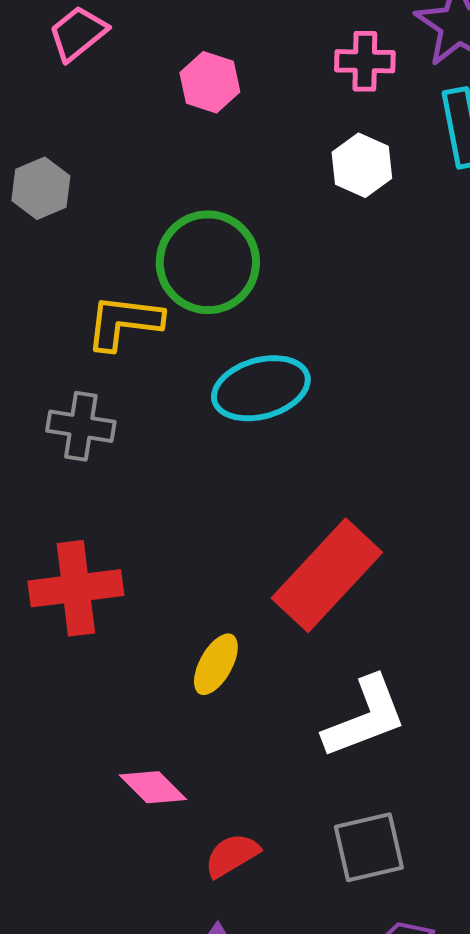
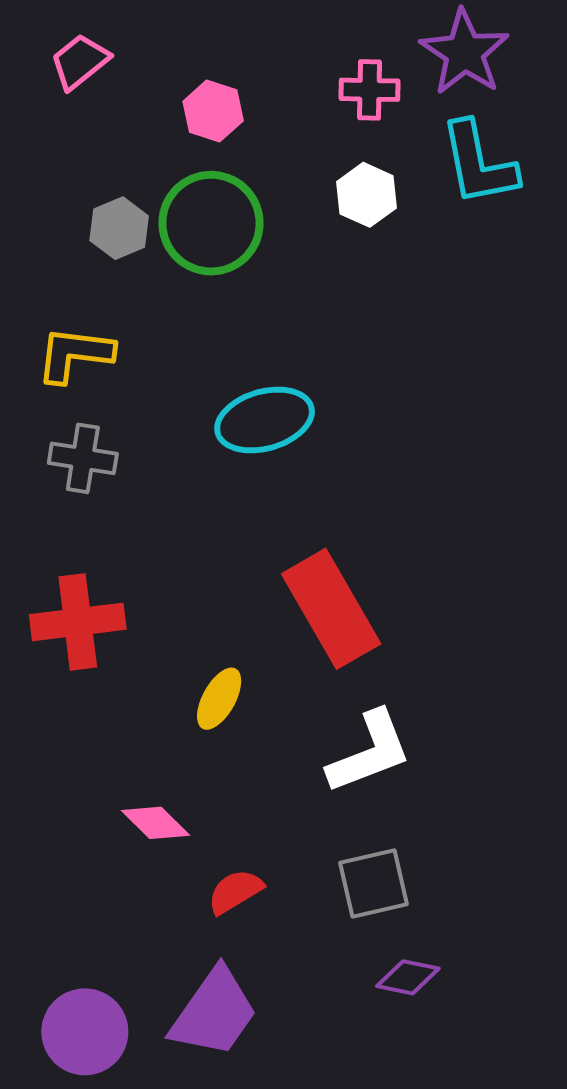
gray hexagon: (41, 188) -> (119, 228), moved
green circle: (208, 262) -> (211, 223), moved
yellow L-shape: (124, 322) -> (75, 354), moved
red rectangle: (327, 575) -> (331, 609), turned -73

